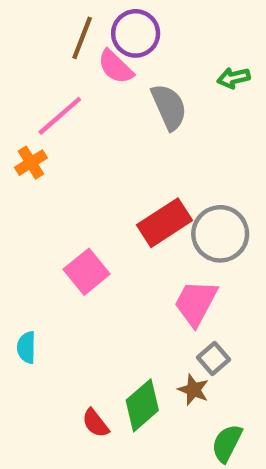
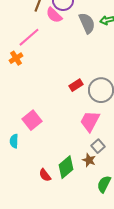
gray semicircle: (169, 107) -> (87, 23), moved
red rectangle: (165, 223) -> (76, 85), size x0.6
pink square: (87, 272) -> (32, 120), moved

